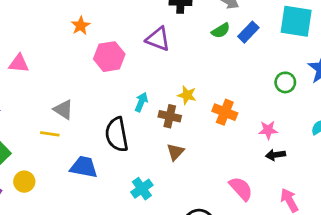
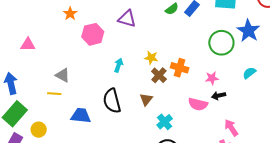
green circle: (285, 82) -> (221, 43), size x1.6
brown cross: (170, 116) -> (159, 75), moved, turned 35
black semicircle: (117, 134) -> (112, 101), moved
cyan cross: (142, 189) -> (165, 122), moved
pink semicircle: (241, 189) -> (198, 104), moved, turned 150

